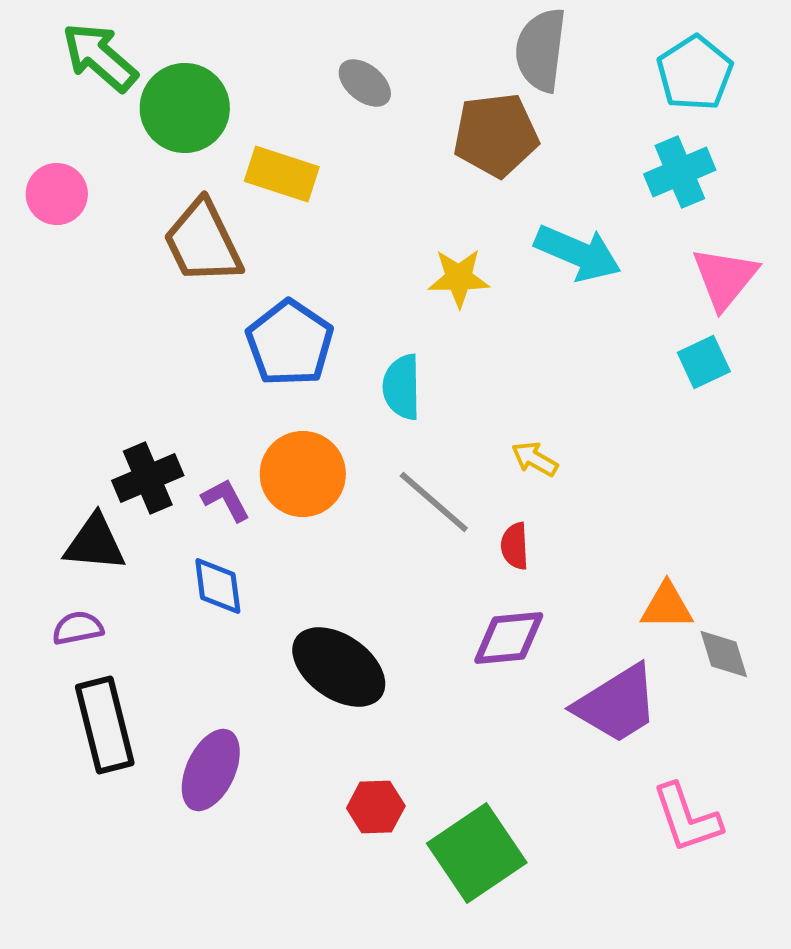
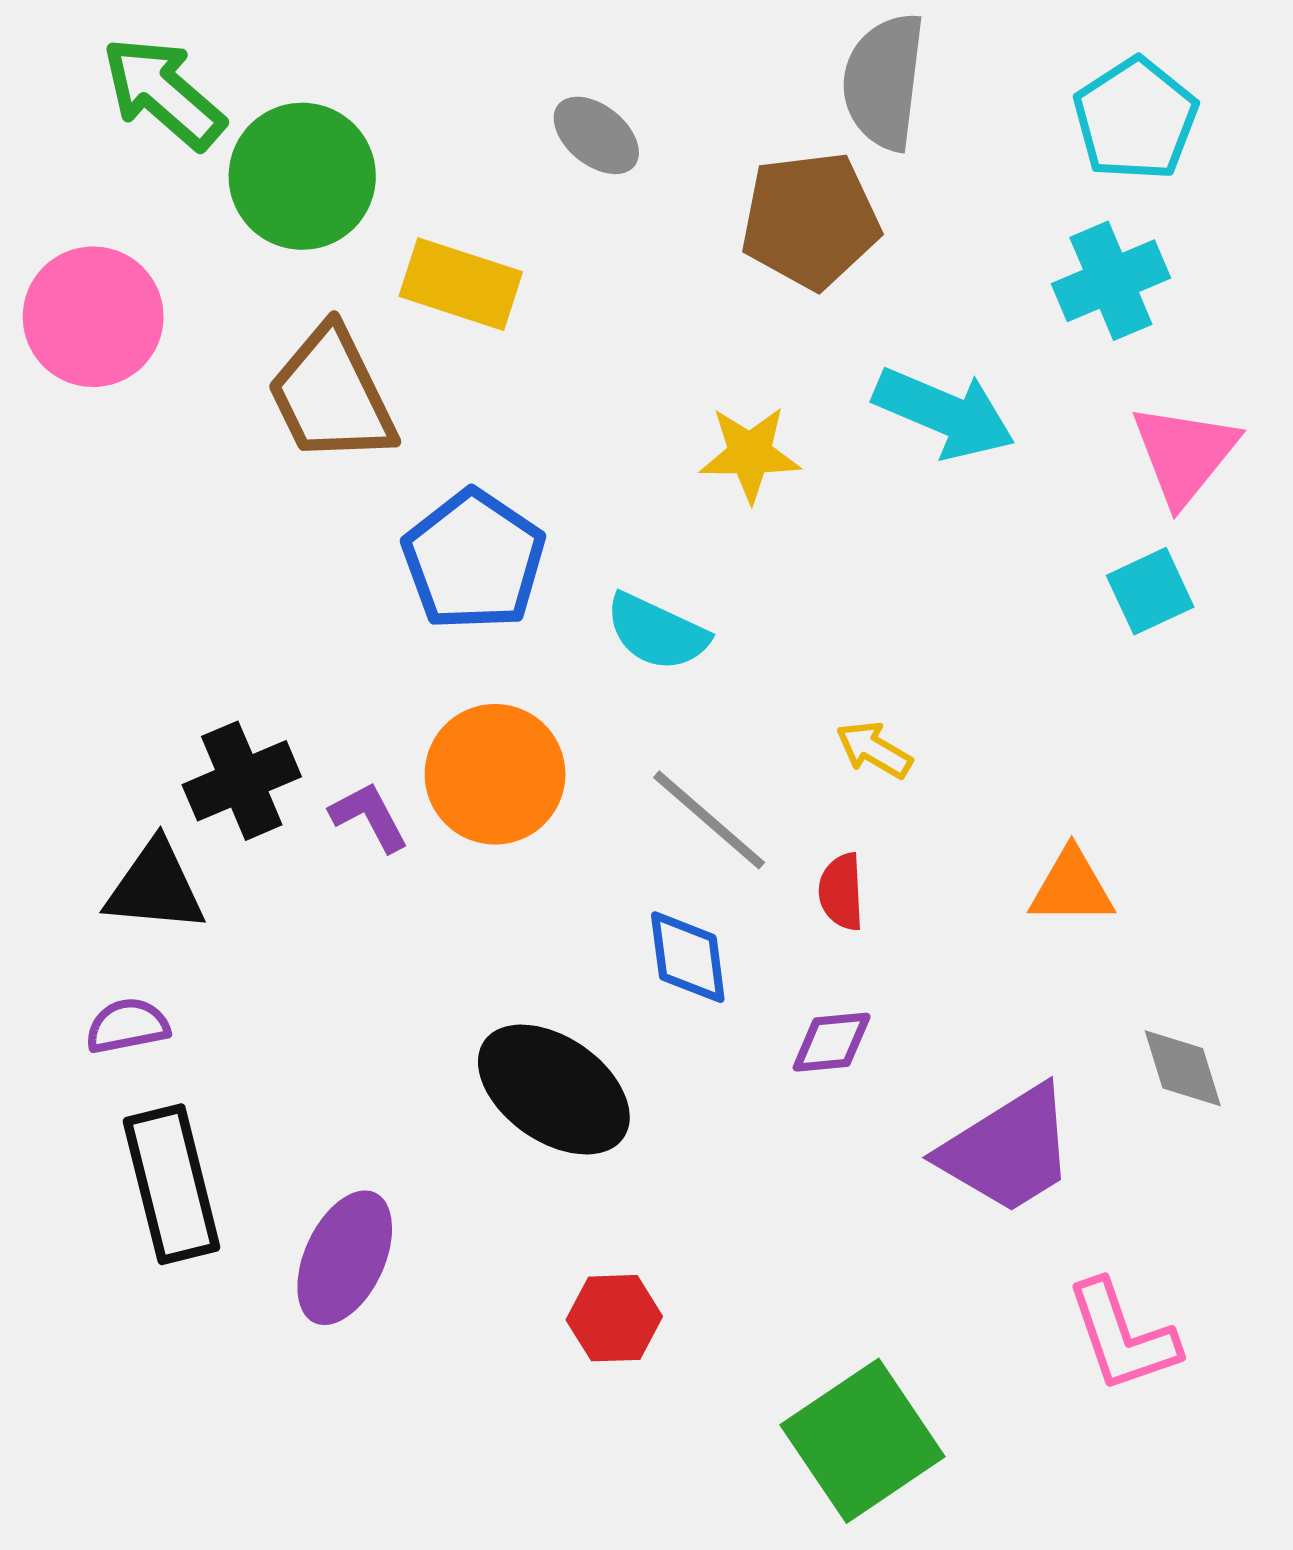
pink circle: (57, 194) -> (93, 317), size x1.4
cyan semicircle: (402, 387) -> (657, 632), turned -64
blue diamond: (218, 586) -> (688, 957), moved
orange triangle: (667, 606) -> (1072, 887), moved
purple diamond: (509, 638) -> (832, 1042), size x0.7
green square: (477, 853) -> (863, 1441), moved

